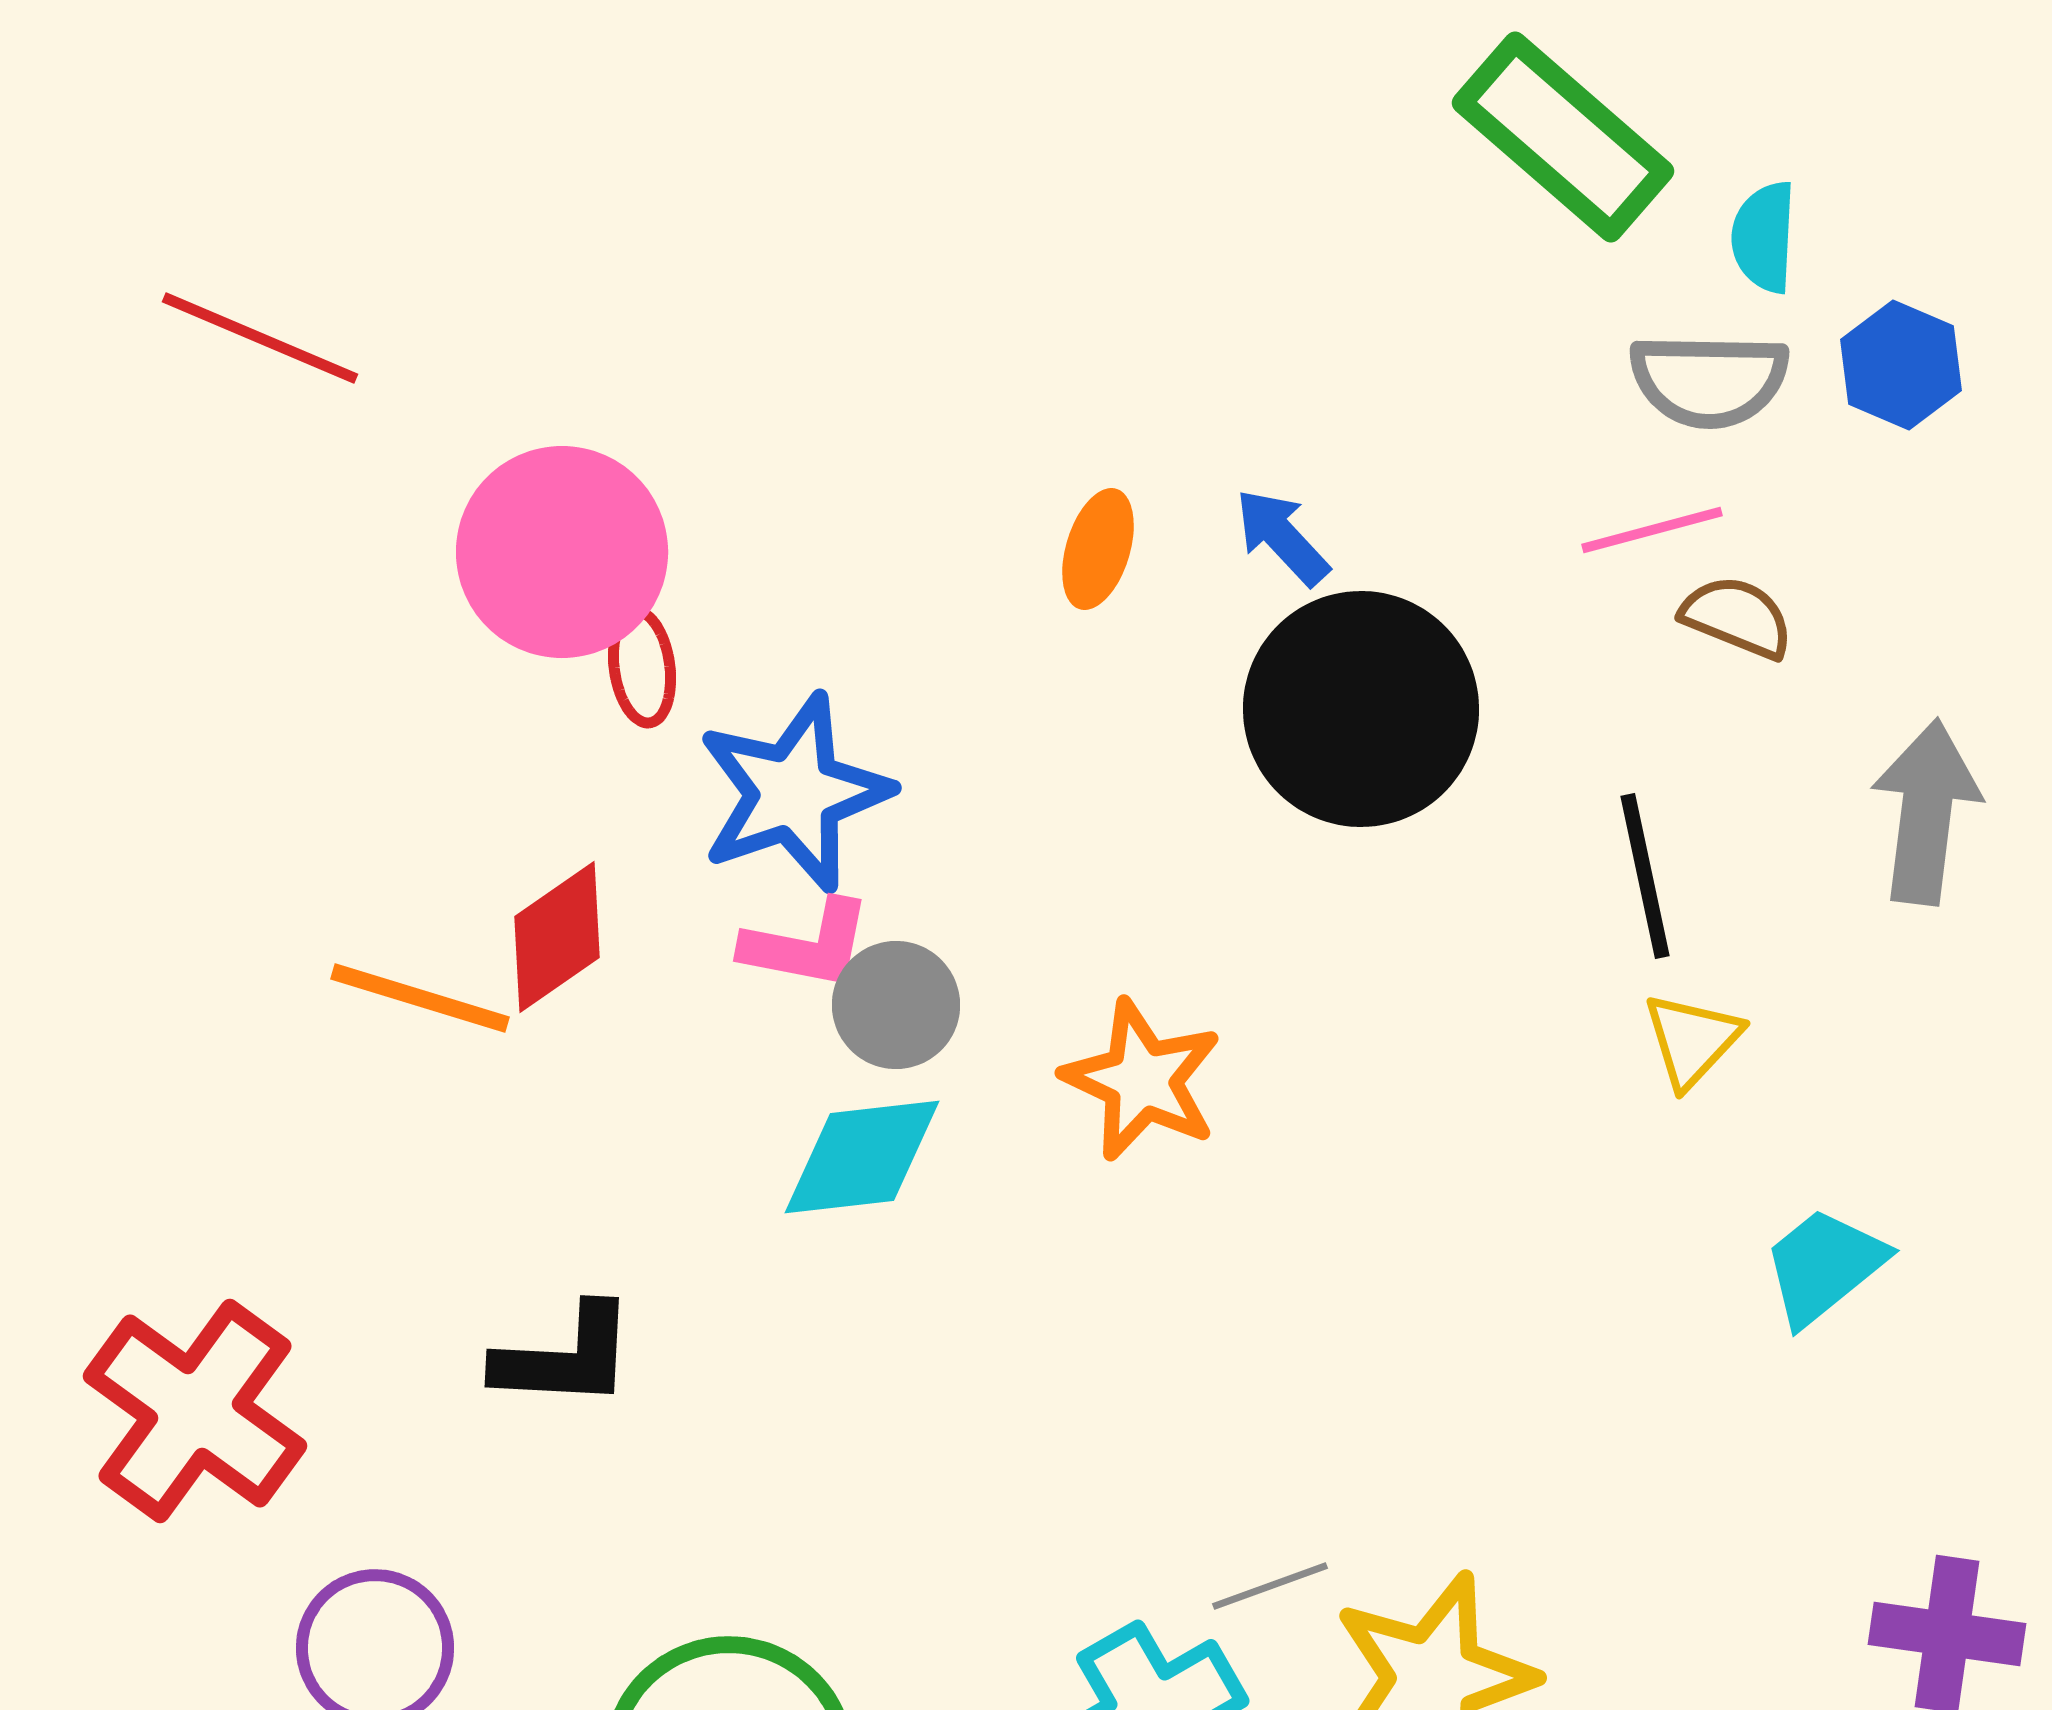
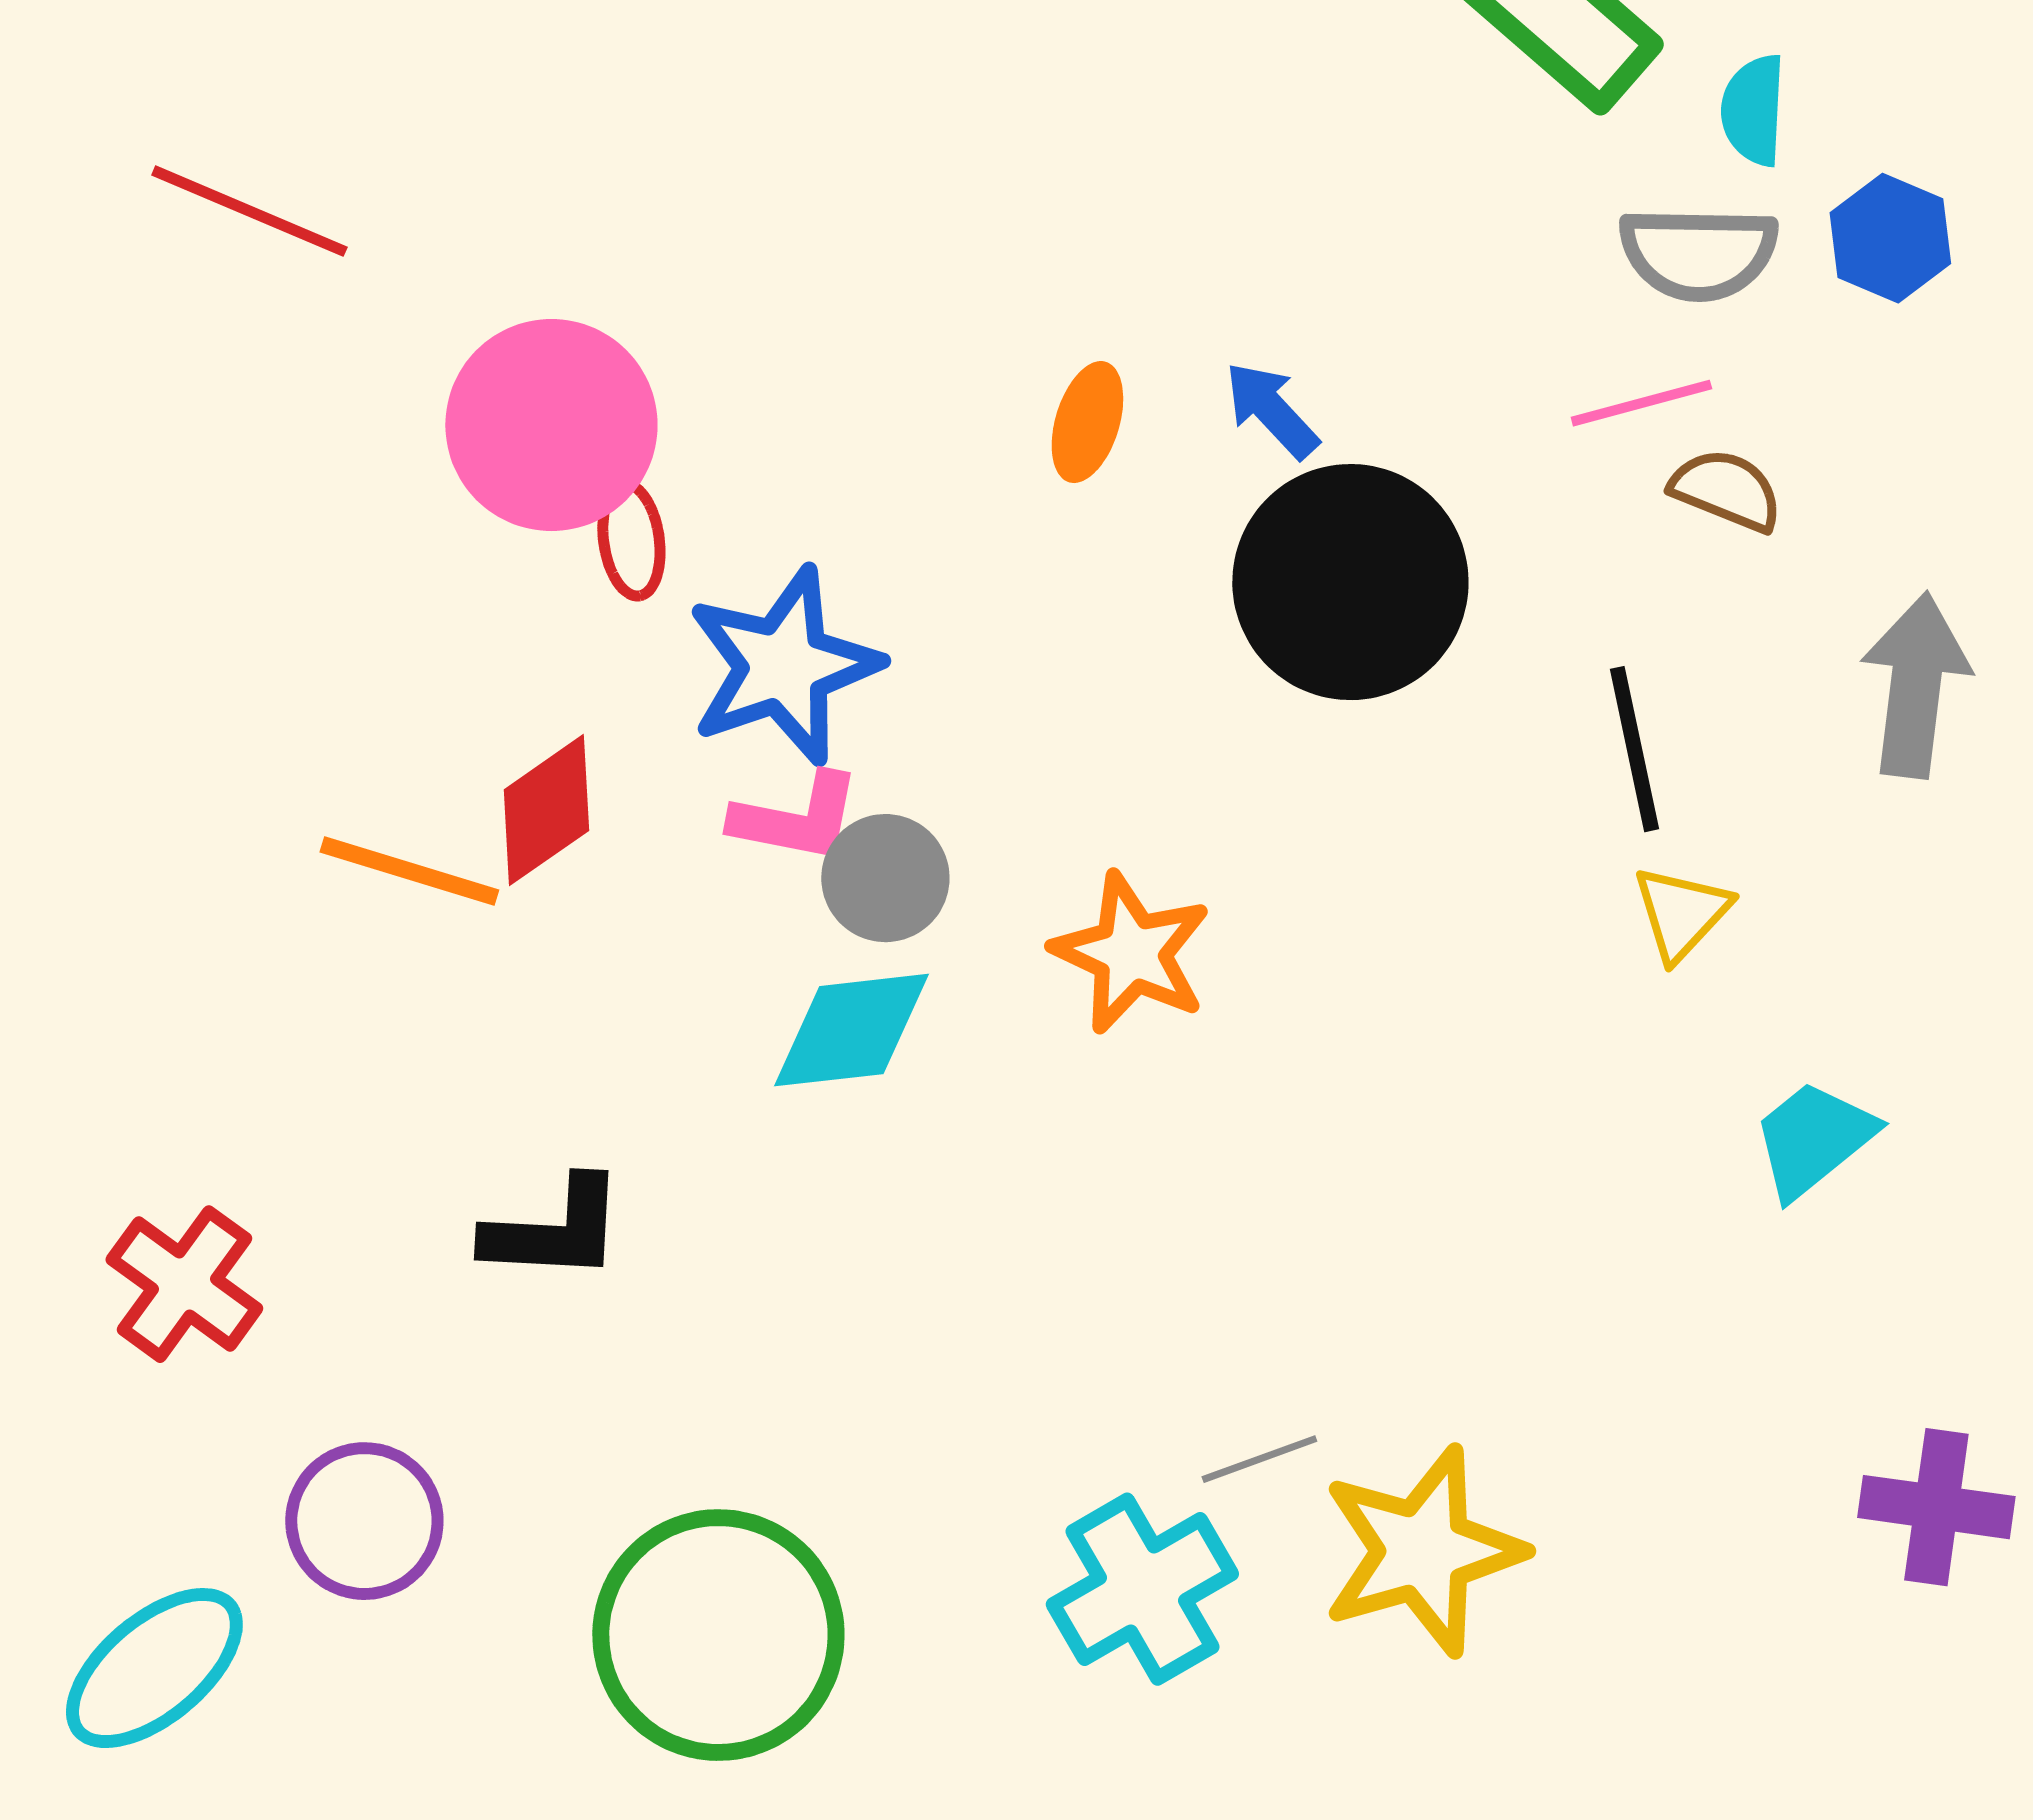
red cross: (195, 1411) -> (184, 1284), size x0.7

